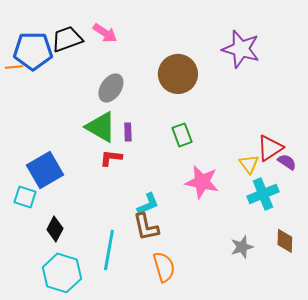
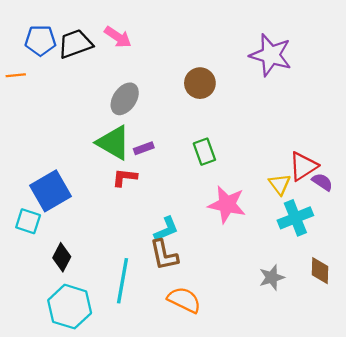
blue pentagon: (33, 51) -> (40, 40), moved, size x0.7
brown circle: (178, 74) -> (200, 83), size x0.7
purple rectangle: (128, 132) -> (144, 148), turned 72
orange semicircle: (164, 267) -> (184, 300), turned -48

